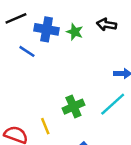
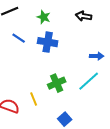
blue cross: (47, 29) -> (48, 42), moved
green star: (75, 32) -> (44, 17), moved

